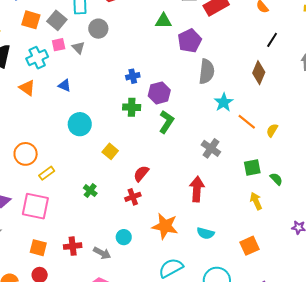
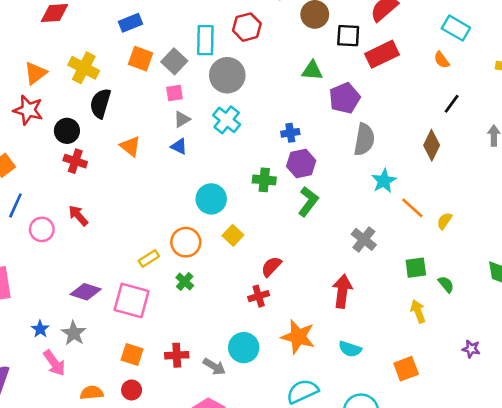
gray circle: (98, 29) -> (227, 75), size x1.4
gray triangle: (78, 48) -> (182, 119), moved, turned 40
cyan cross: (37, 58) -> (227, 120), moved, turned -30
blue cross: (133, 76) -> (290, 133), moved
cyan circle: (80, 124) -> (211, 199), moved
orange circle: (26, 154) -> (186, 242), moved
green cross: (90, 191) -> (185, 281), moved
cyan circle: (124, 237) -> (244, 348), size x1.5

